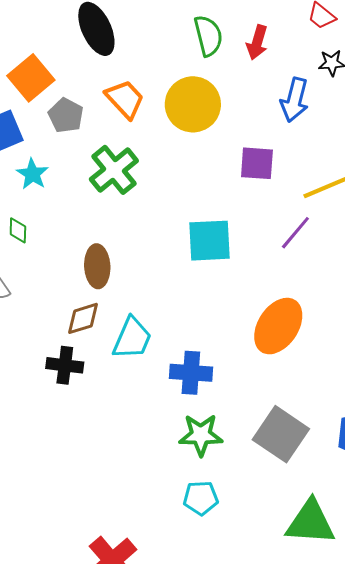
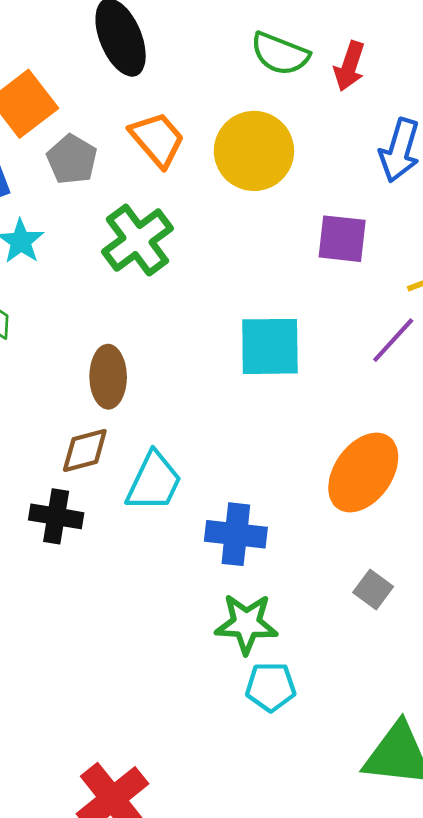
green semicircle: (208, 36) -> (280, 54), turned 123
gray square: (281, 434) -> (373, 589), moved, size x0.5
cyan pentagon: (201, 498) -> (271, 687), moved

